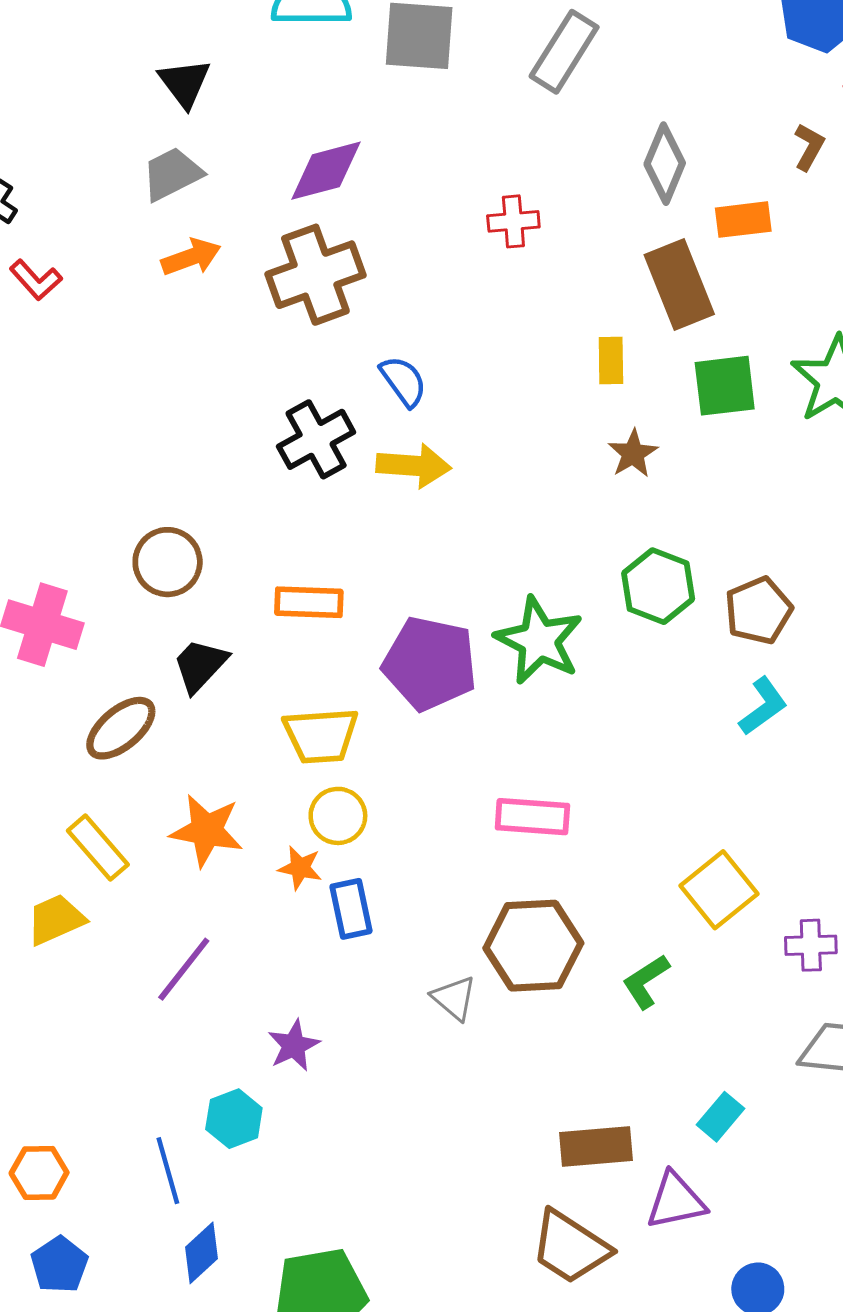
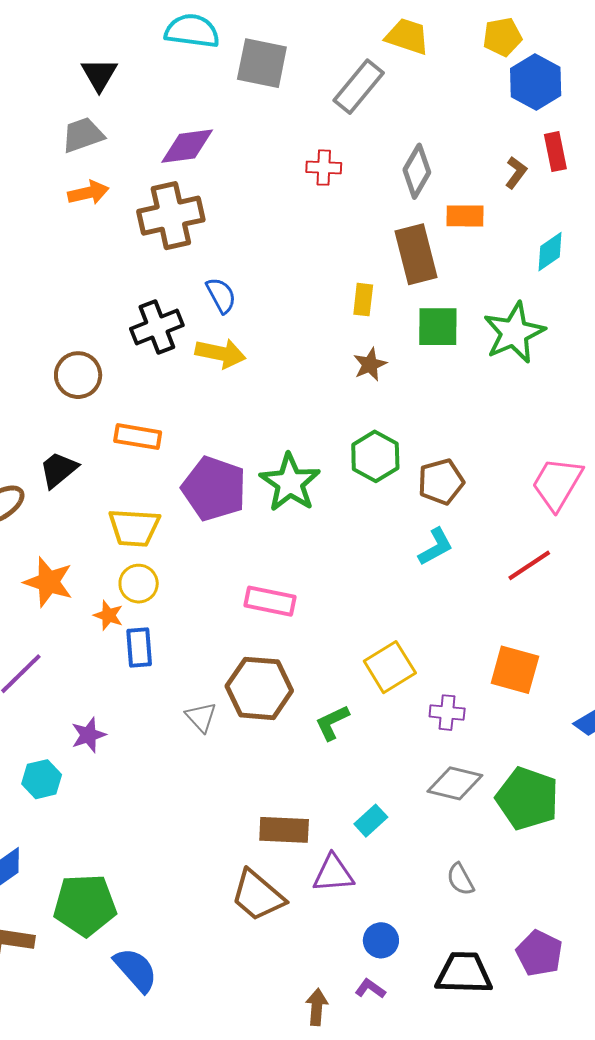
red cross: (513, 221) -> (324, 168), moved
brown circle: (168, 562) -> (78, 375), moved

